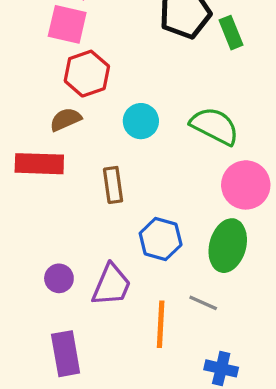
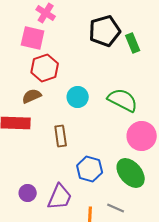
green ellipse: (228, 246) -> (131, 173), turned -56

